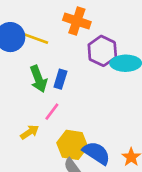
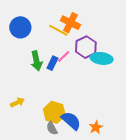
yellow line: (35, 38) -> (58, 30), moved
pink line: (52, 112) -> (64, 56), moved
yellow arrow: (30, 132) -> (18, 102), moved

